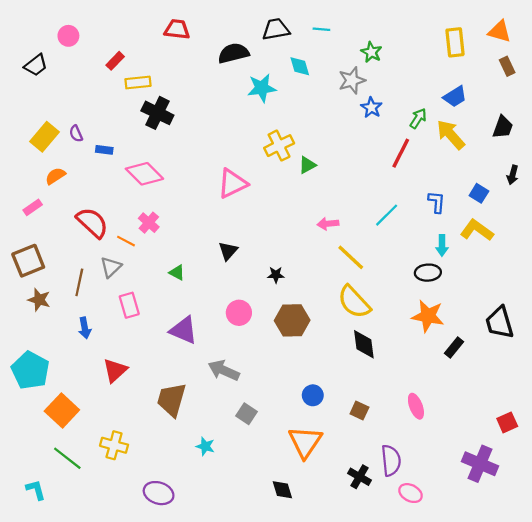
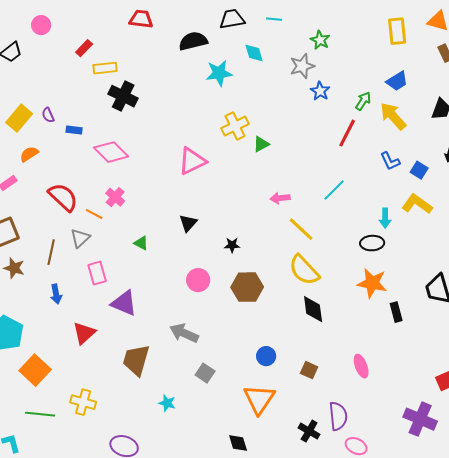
blue L-shape: (437, 202) -> (390, 161), moved, turned 150
purple triangle: (184, 330) -> (124, 303), moved
black rectangle: (454, 348) -> (396, 312), turned -54
green line: (67, 458) -> (40, 414), turned -32

